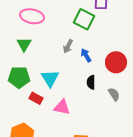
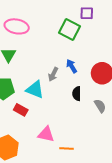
gray arrow: (68, 46) -> (53, 74), moved
cyan triangle: (50, 78) -> (35, 90), turned -36
pink triangle: (62, 107) -> (46, 134), moved

